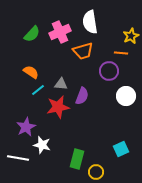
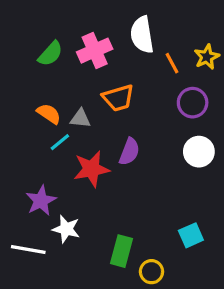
orange trapezoid: (83, 51) -> (118, 98), moved
orange line: (121, 53) -> (172, 63), moved, turned 56
purple circle: (109, 71) -> (193, 103), moved
gray triangle: (61, 84) -> (80, 118), moved

